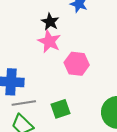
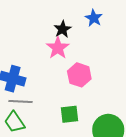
green square: (60, 109) -> (70, 114), moved

